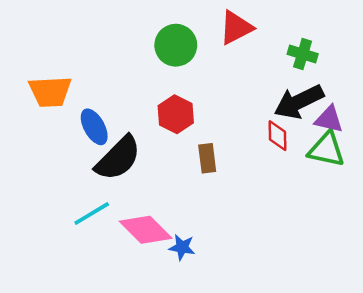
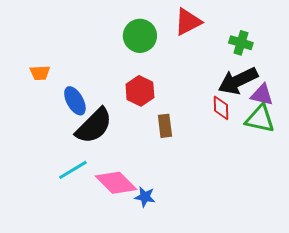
orange trapezoid: (50, 92) -> (40, 73), size x0.6

